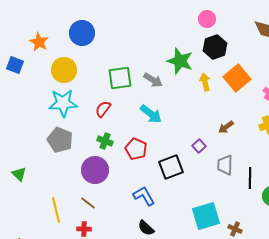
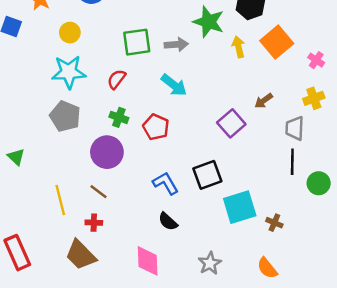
yellow circle: (64, 70) -> (70, 33), size x0.7
gray arrow: (153, 80) -> (176, 44), turned -36
purple square: (199, 146) -> (231, 123), size x1.6
gray trapezoid: (225, 165) -> (295, 128), moved
black square: (171, 167) -> (207, 175), moved

